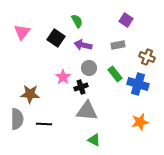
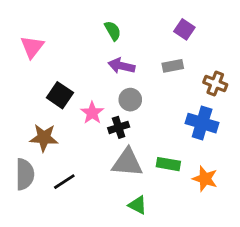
black square: (56, 38) -> (60, 95), moved
green rectangle: (115, 74) -> (168, 164), moved, turned -42
orange star: (140, 122) -> (205, 179), turned 30
black line: (44, 124) -> (64, 182), turned -35

